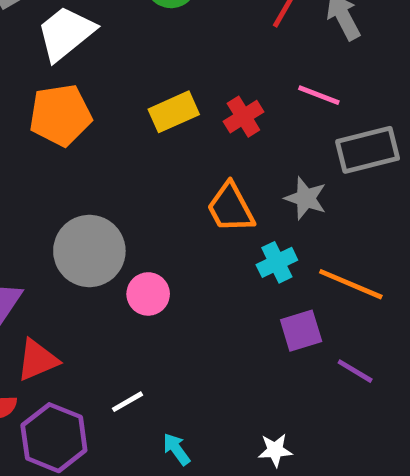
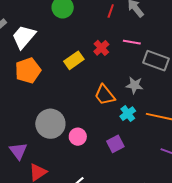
red cross: (243, 117) -> (101, 48), moved
gray rectangle: (368, 150) -> (156, 61), turned 45
purple square: (301, 331) -> (115, 144), moved

